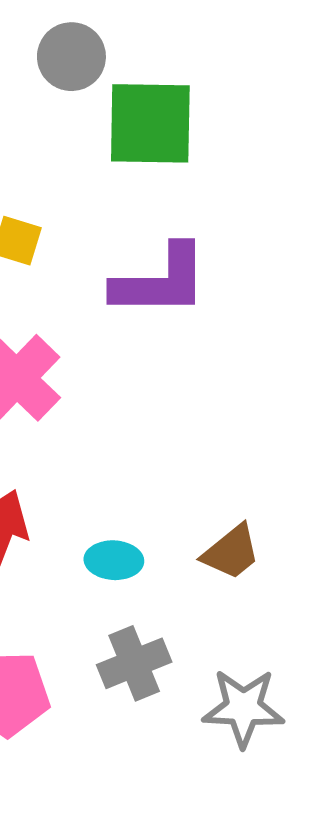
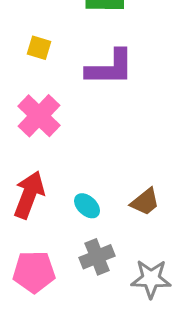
cyan ellipse: (114, 560) -> (87, 206), turned 40

